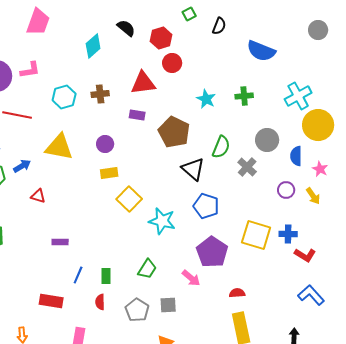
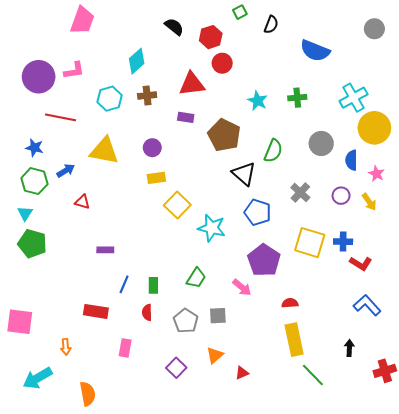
cyan diamond: (93, 46) -> (137, 61), moved
gray cross: (247, 167) -> (300, 193), moved

